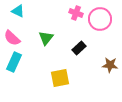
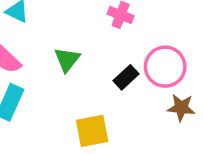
pink circle: (100, 19) -> (165, 67), moved

